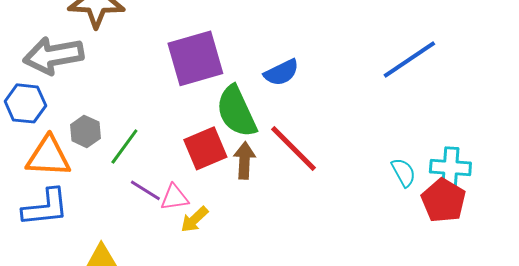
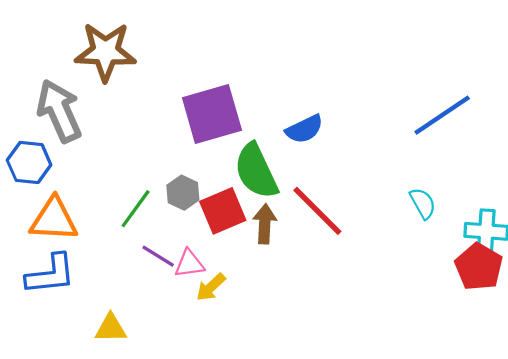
gray arrow: (53, 55) -> (59, 111), turned 76
gray hexagon: (85, 131) -> (183, 193), moved
cyan semicircle: (403, 172) -> (423, 203), moved

